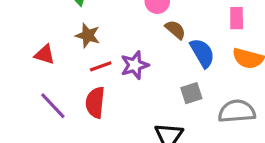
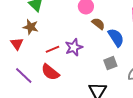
brown star: (88, 35) -> (31, 27), moved
red triangle: (45, 55) -> (17, 44), turned 40
red semicircle: (95, 102) -> (50, 72), turned -54

